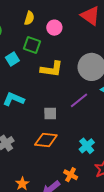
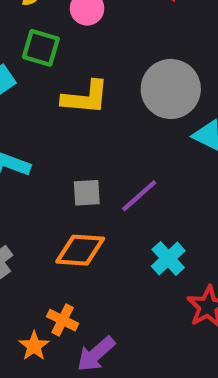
purple line: (79, 100) -> (139, 196), moved
orange cross: (71, 175) -> (63, 320), moved

